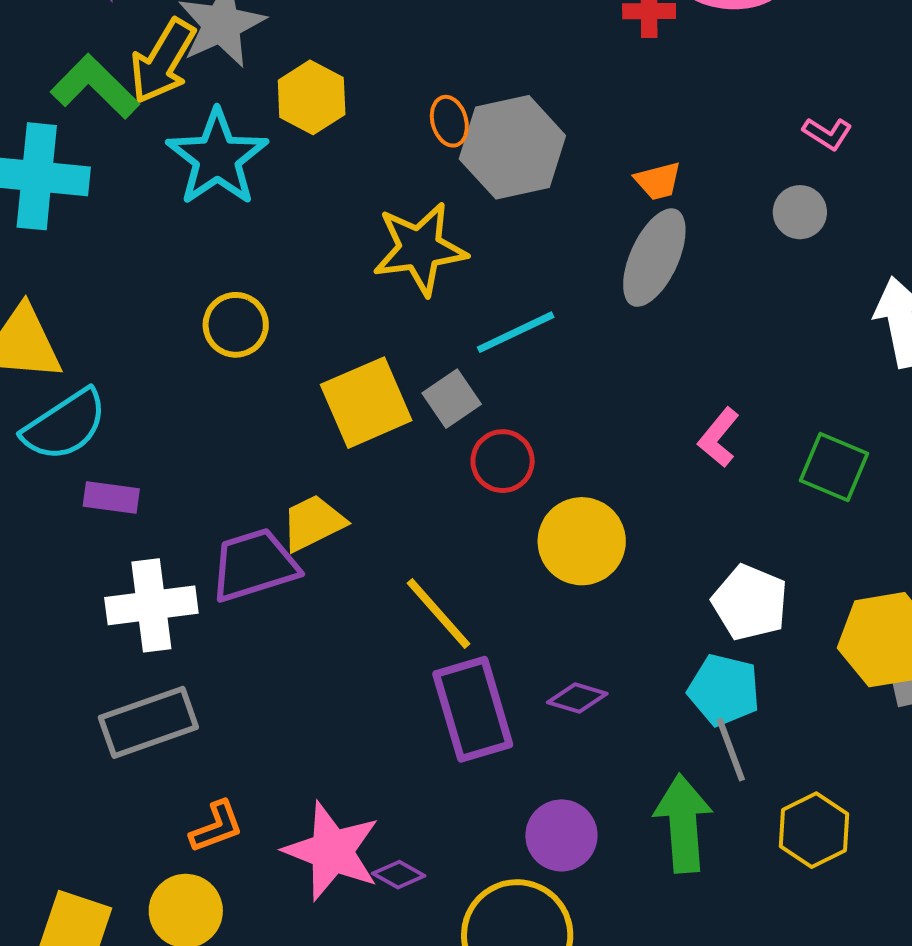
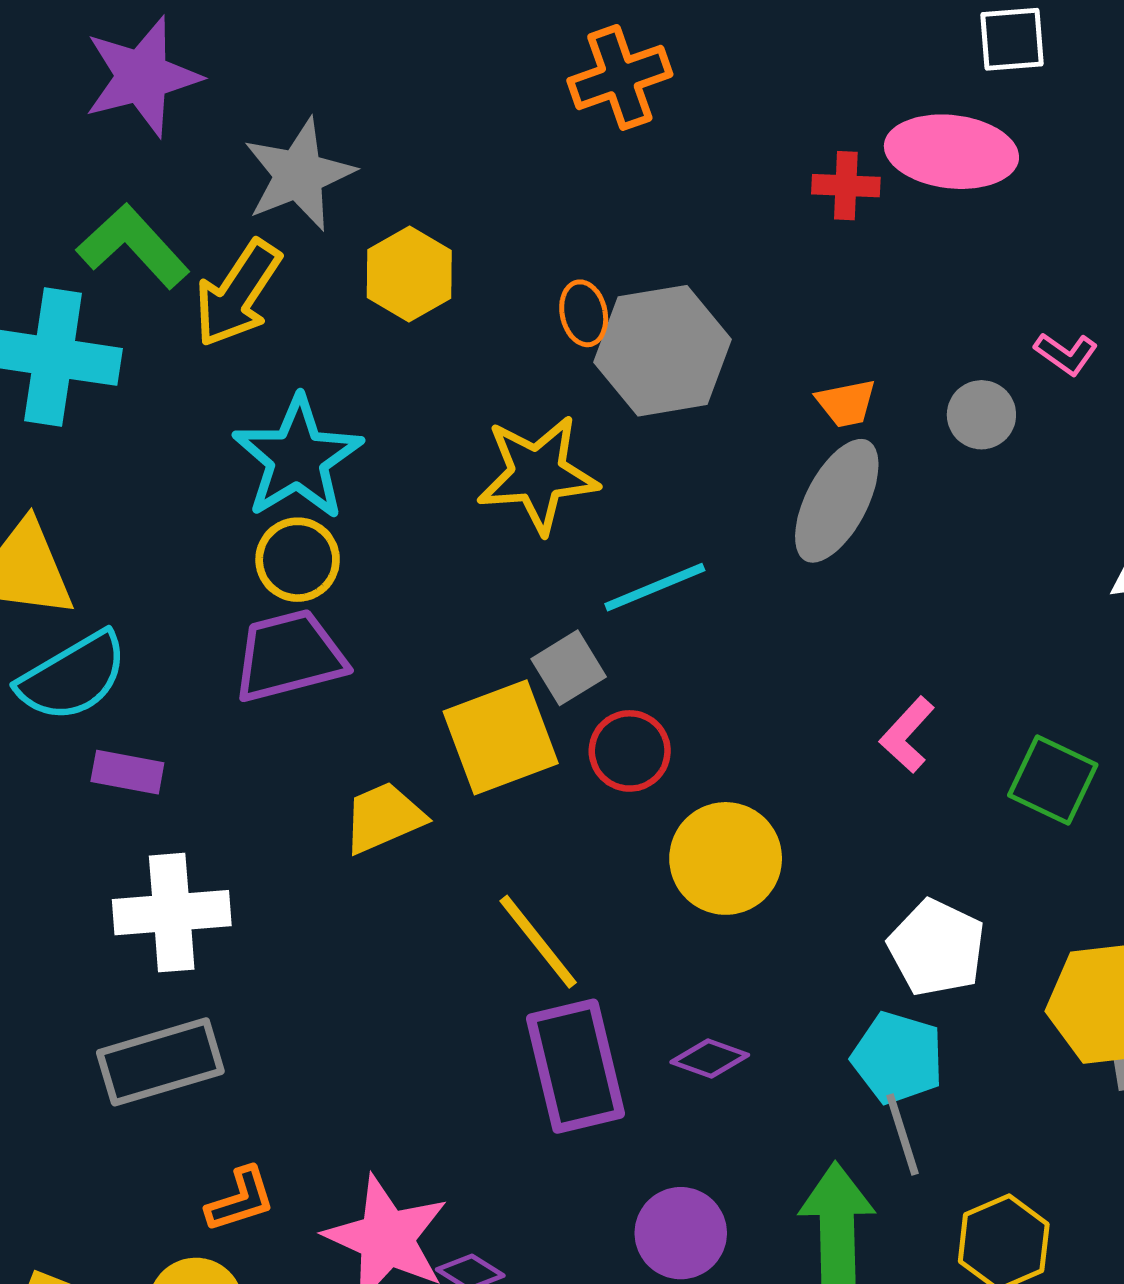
yellow arrow: (163, 61) -> (238, 294), moved
cyan star: (217, 158) -> (298, 458), moved
gray circle: (800, 212) -> (981, 415), moved
yellow square: (366, 403) -> (501, 737), moved
purple trapezoid: (254, 565) -> (289, 656), moved

